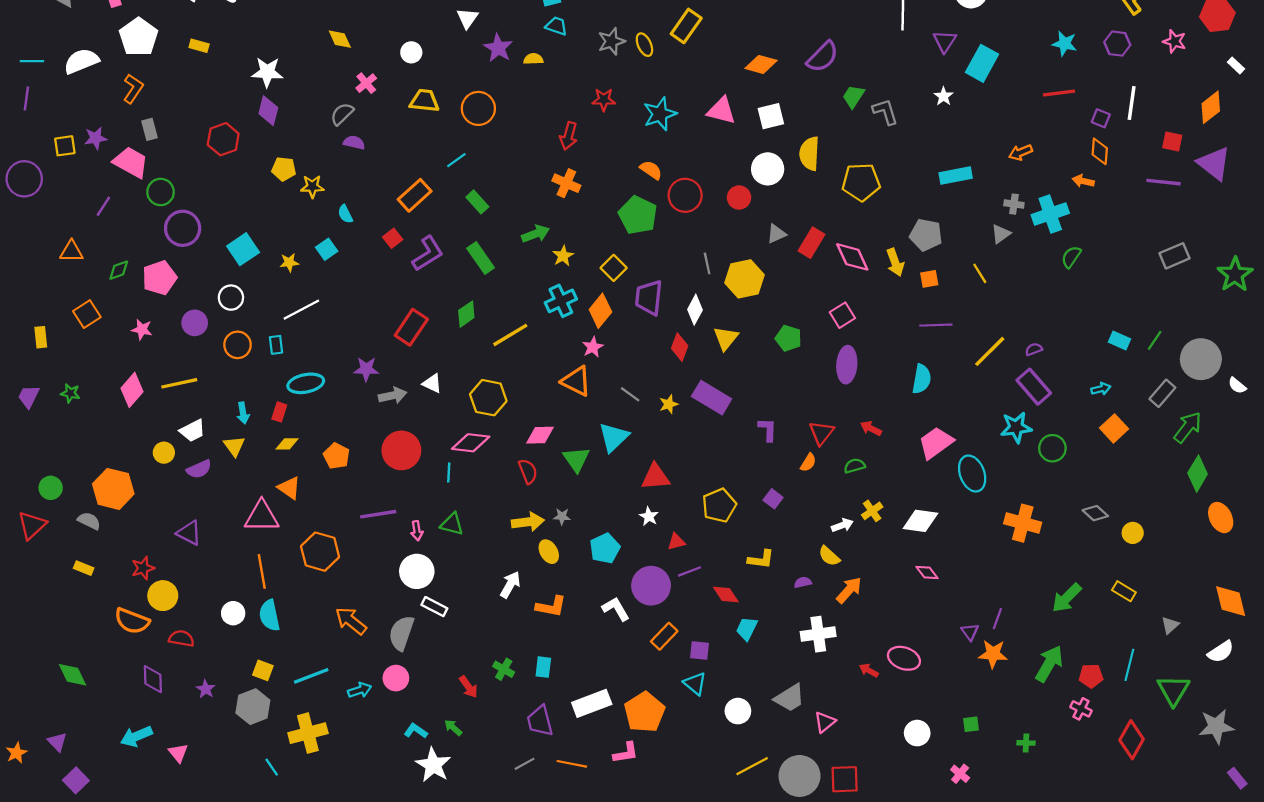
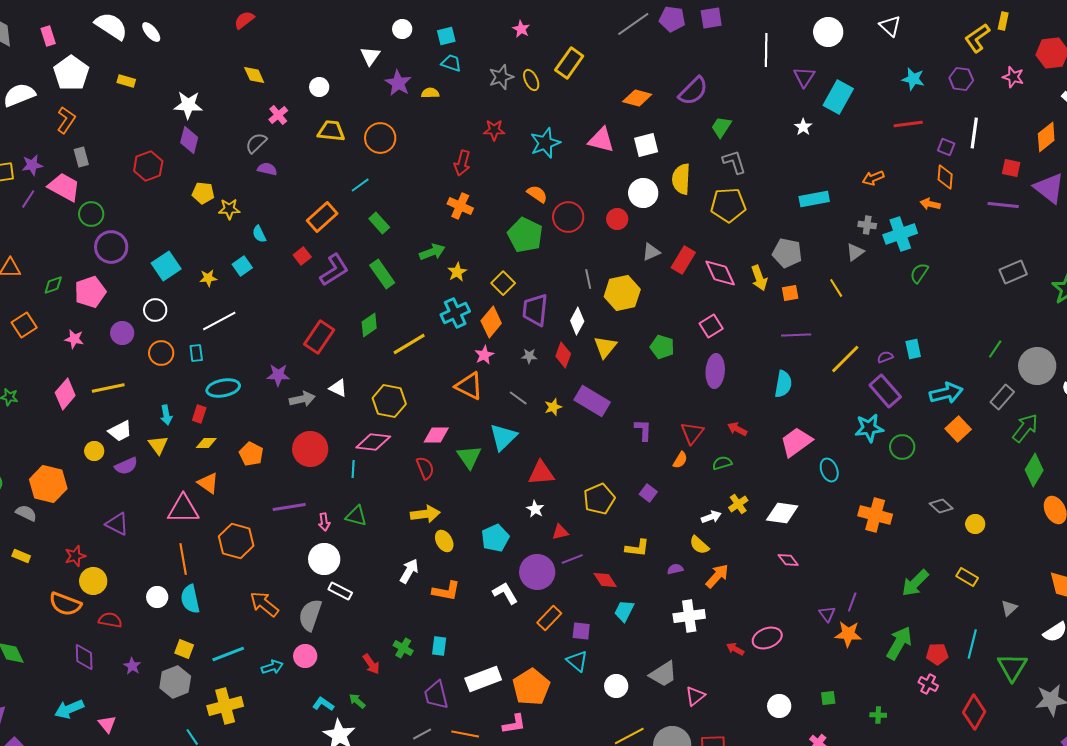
gray L-shape: (885, 112) -> (734, 162), moved
purple line: (103, 206) -> (28, 199), moved
cyan rectangle: (1119, 340) -> (913, 349), moved, turned 54
cyan arrow: (1101, 389) -> (946, 393), size x1.8
cyan ellipse: (972, 474) -> (829, 470), size x0.7
gray star: (562, 516) -> (529, 356), moved
pink ellipse: (904, 658) -> (767, 638), turned -40

